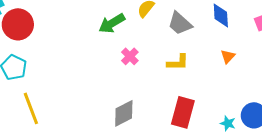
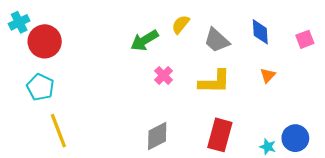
yellow L-shape: (178, 62) -> (215, 82), size x1.4

